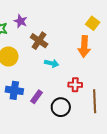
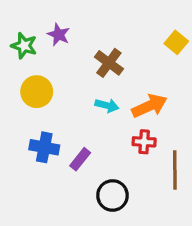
brown cross: (39, 41) -> (109, 63), moved
orange arrow: (84, 47) -> (149, 106), moved, turned -120
black circle: (61, 107) -> (112, 195), moved

